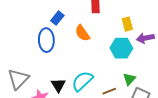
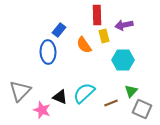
yellow rectangle: (127, 24) -> (104, 36), moved
purple arrow: (145, 38) -> (124, 25), moved
black triangle: (58, 85) -> (60, 97), turned -35

